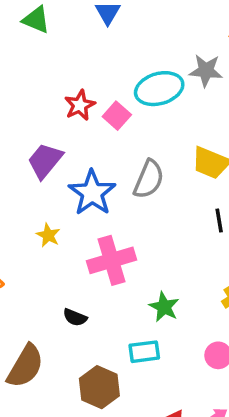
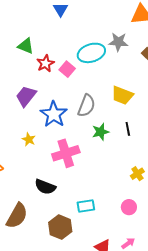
green triangle: (36, 20) -> (26, 46), moved
green star: (164, 307) -> (101, 132), moved, turned 30
black semicircle: (75, 317) -> (45, 187), size x1.5

